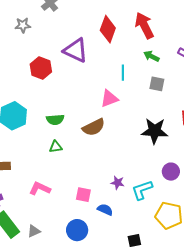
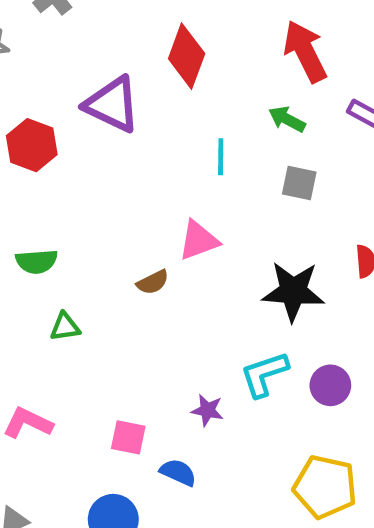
red arrow: (144, 25) -> (305, 51), moved
pink triangle: (109, 99) -> (199, 240), moved
green semicircle: (55, 120) -> (37, 262), moved
brown semicircle: (94, 127) -> (153, 282), size x0.6
cyan L-shape: (142, 190) -> (264, 374), moved

